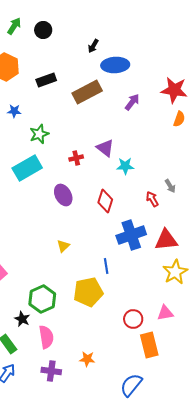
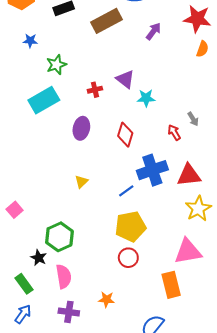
purple ellipse: (63, 195) -> (81, 128), turned 40
blue line: (106, 266) -> (126, 191), moved, turned 63
yellow pentagon: (88, 292) -> (130, 226), moved
pink triangle: (165, 313) -> (188, 251), size x1.6
red circle: (133, 319) -> (128, 258), moved

